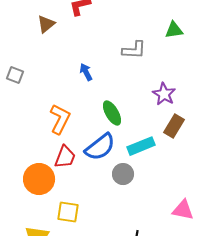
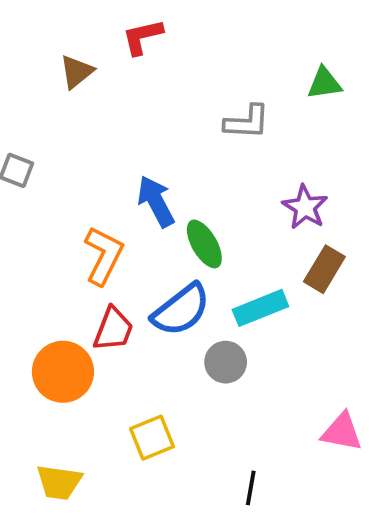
blue arrow: (86, 72) -> (156, 201), moved, size x1.5
yellow square: (68, 212) -> (152, 438), moved, turned -30

